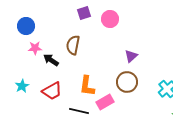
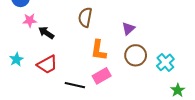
brown semicircle: (73, 45) -> (85, 17), moved
brown circle: (127, 82) -> (136, 55), moved
orange L-shape: (87, 86) -> (99, 50), moved

